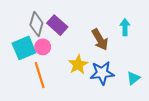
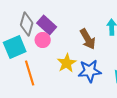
pink circle: (43, 47) -> (43, 40), moved

